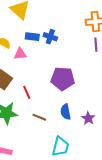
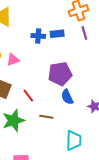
blue rectangle: (32, 37) -> (57, 34), moved
blue semicircle: (66, 112) -> (67, 97), moved

